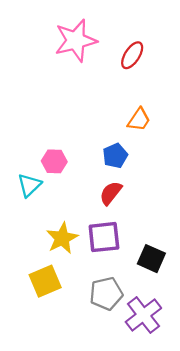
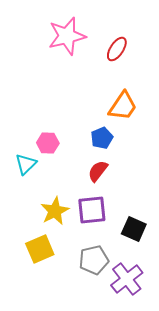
orange trapezoid: (139, 120) -> (123, 106), size x1.4

